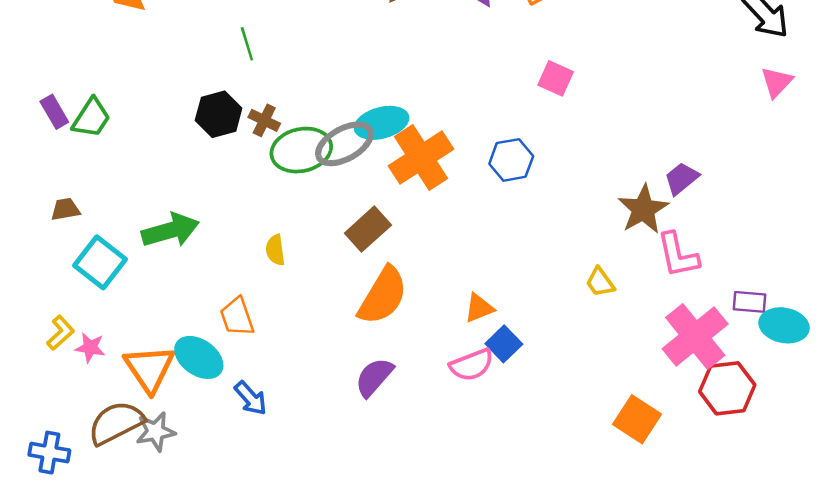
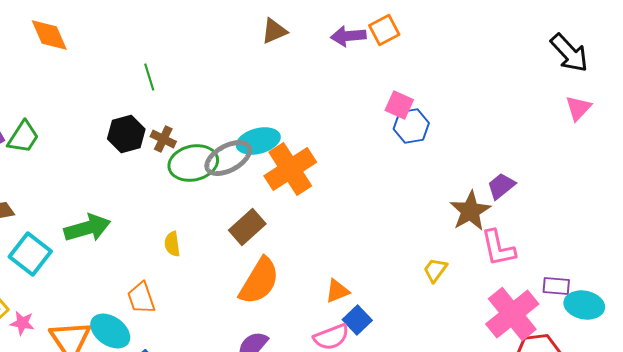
blue hexagon: (511, 160) -> (411, 126), moved
yellow trapezoid: (600, 282) -> (435, 270), turned 72

